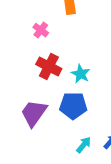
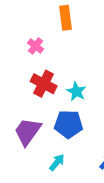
cyan arrow: (84, 145) -> (57, 162), moved

